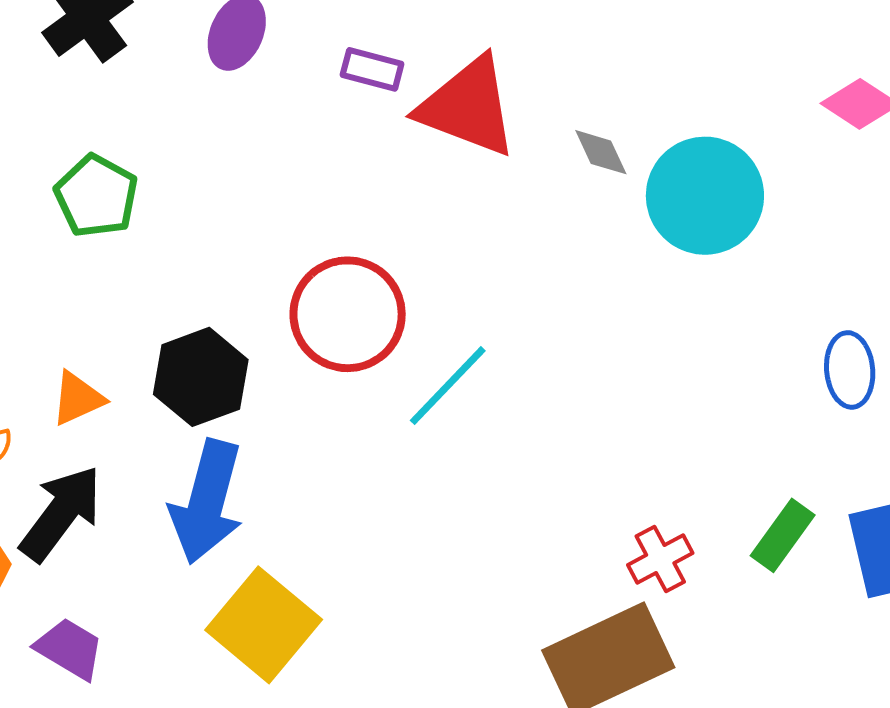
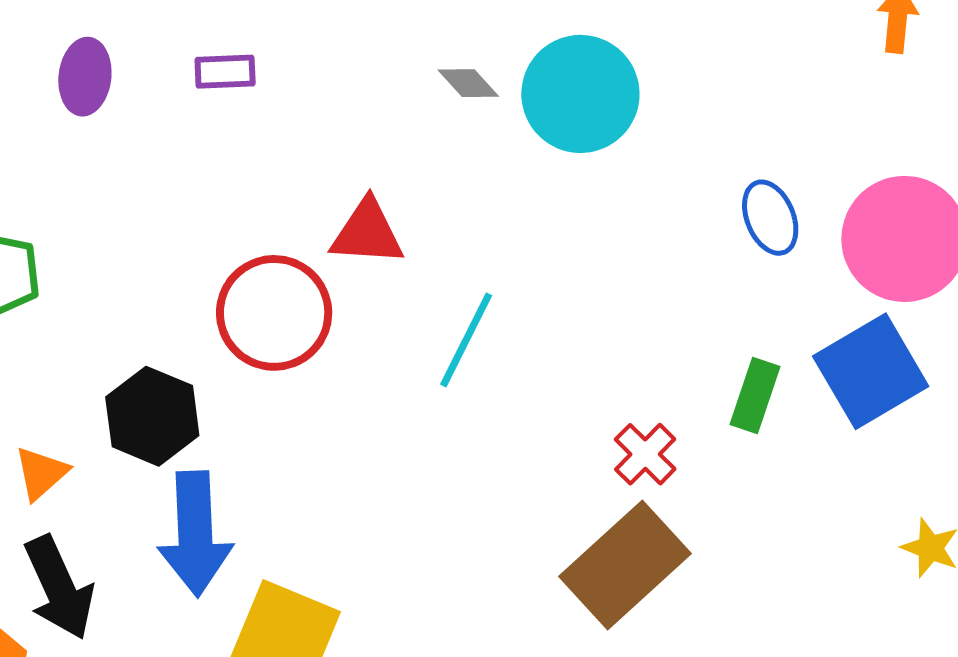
red triangle: (468, 107) -> (367, 233), moved, size x0.7
cyan line: (448, 386) -> (466, 340), moved
black arrow: (61, 513) -> (59, 588), turned 136

